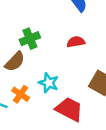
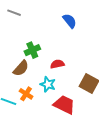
red semicircle: (76, 42) -> (57, 64), moved

